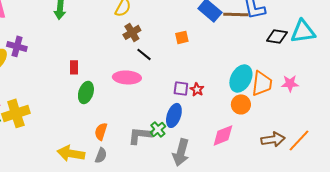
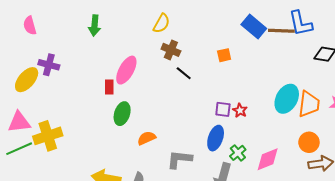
brown cross: (132, 32) -> (171, 50), turned -36
pink ellipse: (127, 77) -> (126, 70), moved, turned -64
orange circle: (241, 104) -> (309, 142), moved
green cross: (158, 129) -> (238, 153), moved
orange semicircle: (101, 131) -> (147, 138), moved, turned 48

